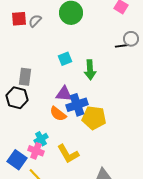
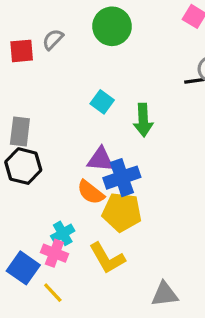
red square: (19, 19) -> (22, 51), moved
cyan square: (65, 59) -> (102, 102), turned -32
gray rectangle: (25, 77) -> (20, 131), moved
yellow pentagon: (94, 118) -> (122, 212), moved

